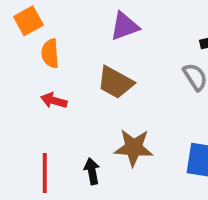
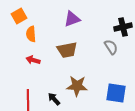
brown trapezoid: (115, 82) -> (67, 50), turned -40
black arrow: (92, 171) -> (54, 99), turned -32

